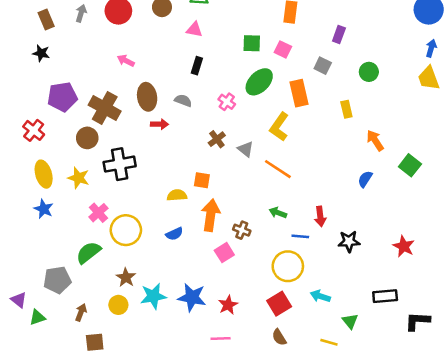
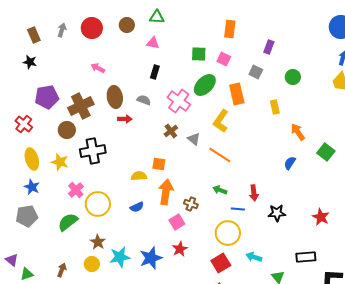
pink cross: (227, 102) -> (179, 101), size x1.6
brown cross: (105, 108) -> (81, 106), turned 35
gray pentagon: (57, 280) -> (27, 216), moved
blue star: (192, 297) -> (151, 258), turned -30
red star: (228, 305) -> (180, 249), moved

